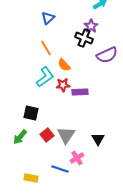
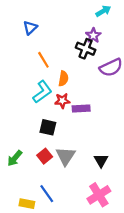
blue triangle: (48, 18) -> (30, 28), moved
orange semicircle: (64, 65) -> (63, 79), turned -128
black square: (31, 113) -> (48, 127), moved
pink cross: (77, 158) -> (99, 195), moved, size x1.5
blue line: (60, 169) -> (47, 194), moved, turned 36

